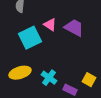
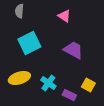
pink triangle: (50, 25) -> (64, 16), moved
purple trapezoid: (74, 28) -> (73, 50), moved

